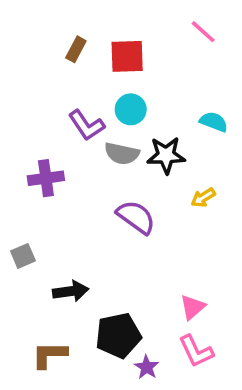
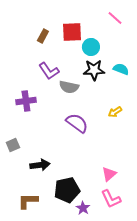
brown rectangle: (76, 49) -> (43, 36), moved
cyan circle: (131, 109) -> (91, 47), moved
black star: (166, 155) -> (94, 70), moved

